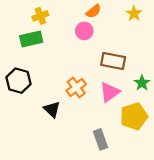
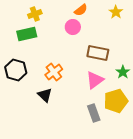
orange cross: (76, 88) -> (54, 72), moved
gray rectangle: (100, 139) -> (94, 113), moved

